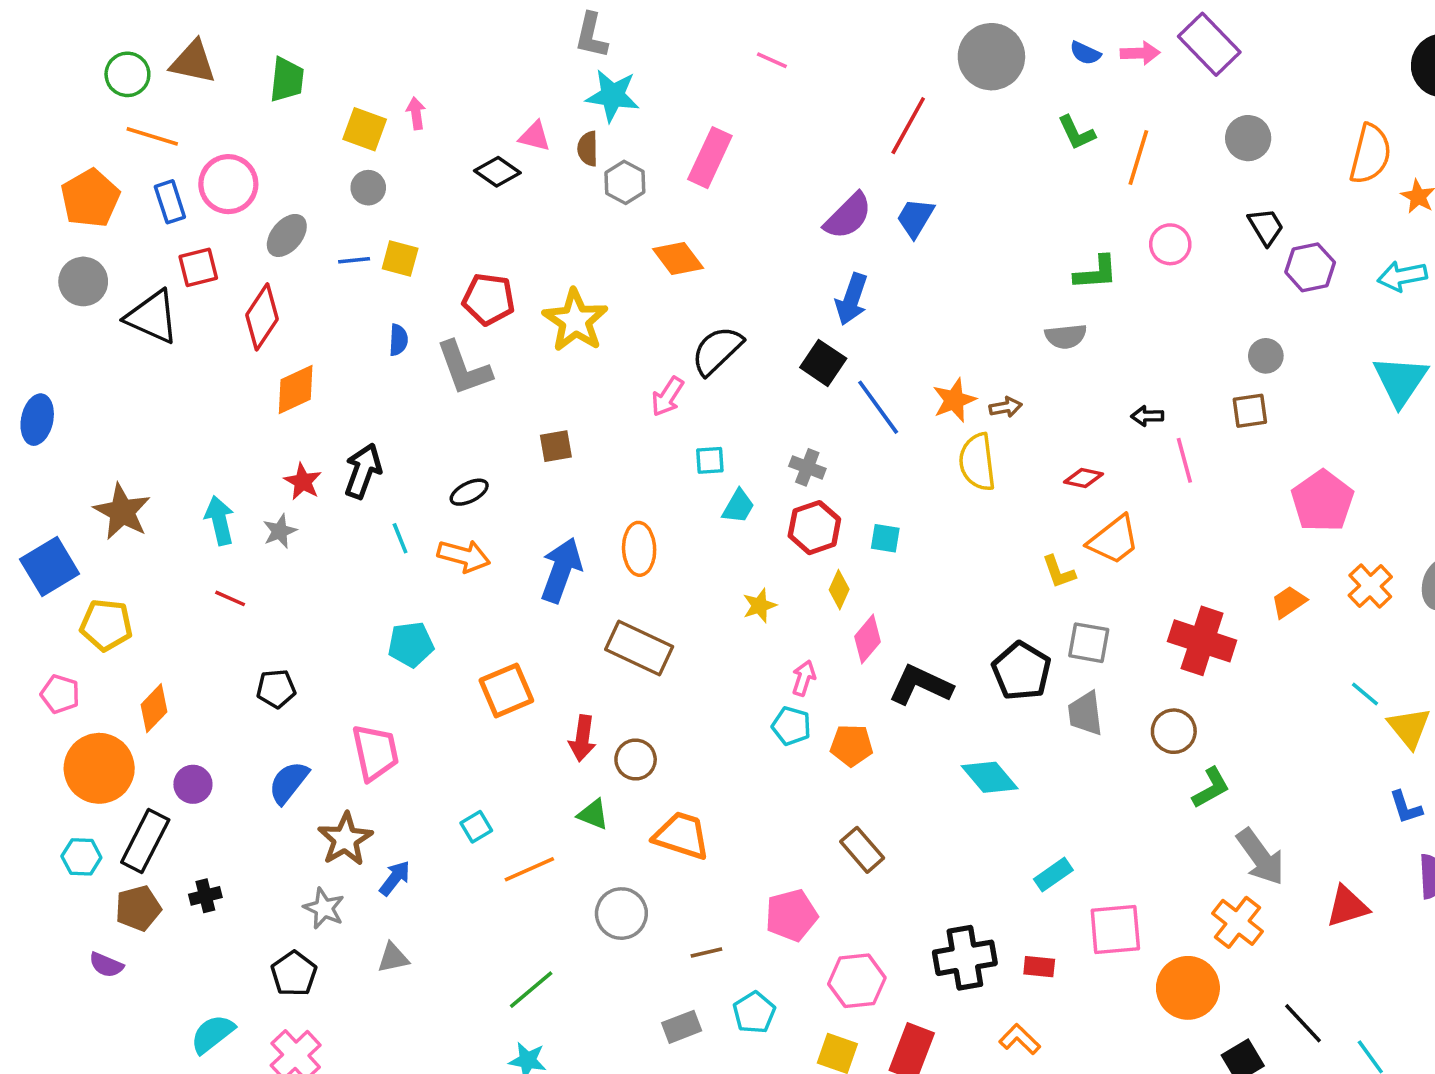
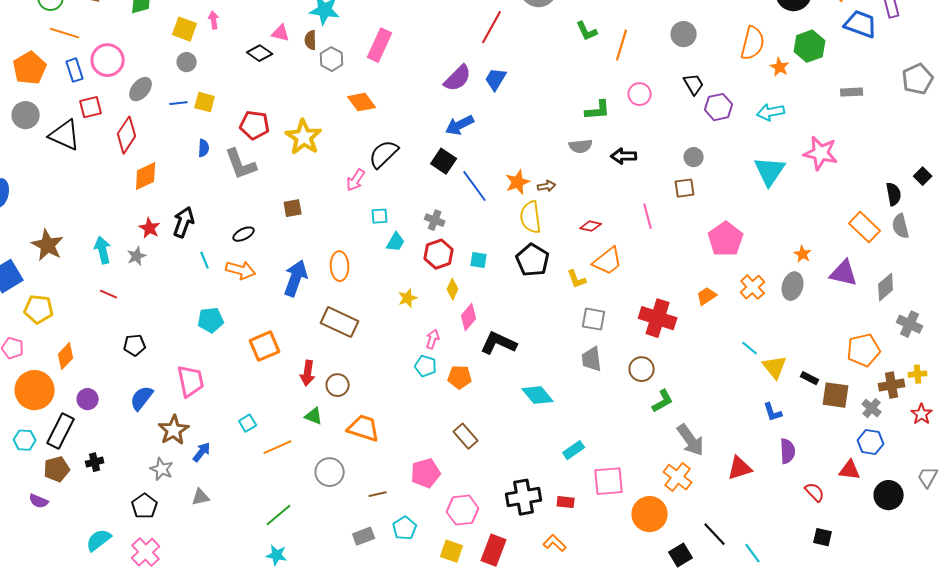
blue arrow: (852, 299) -> (460, 125), turned 44
black arrow: (1147, 416) -> (624, 156), moved, size x1.4
black pentagon: (1022, 671) -> (533, 260), moved

